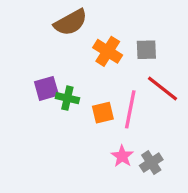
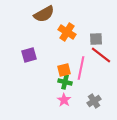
gray square: (146, 50) -> (96, 39), moved
green cross: (67, 98) -> (65, 82), moved
pink star: (122, 156) -> (64, 100), moved

